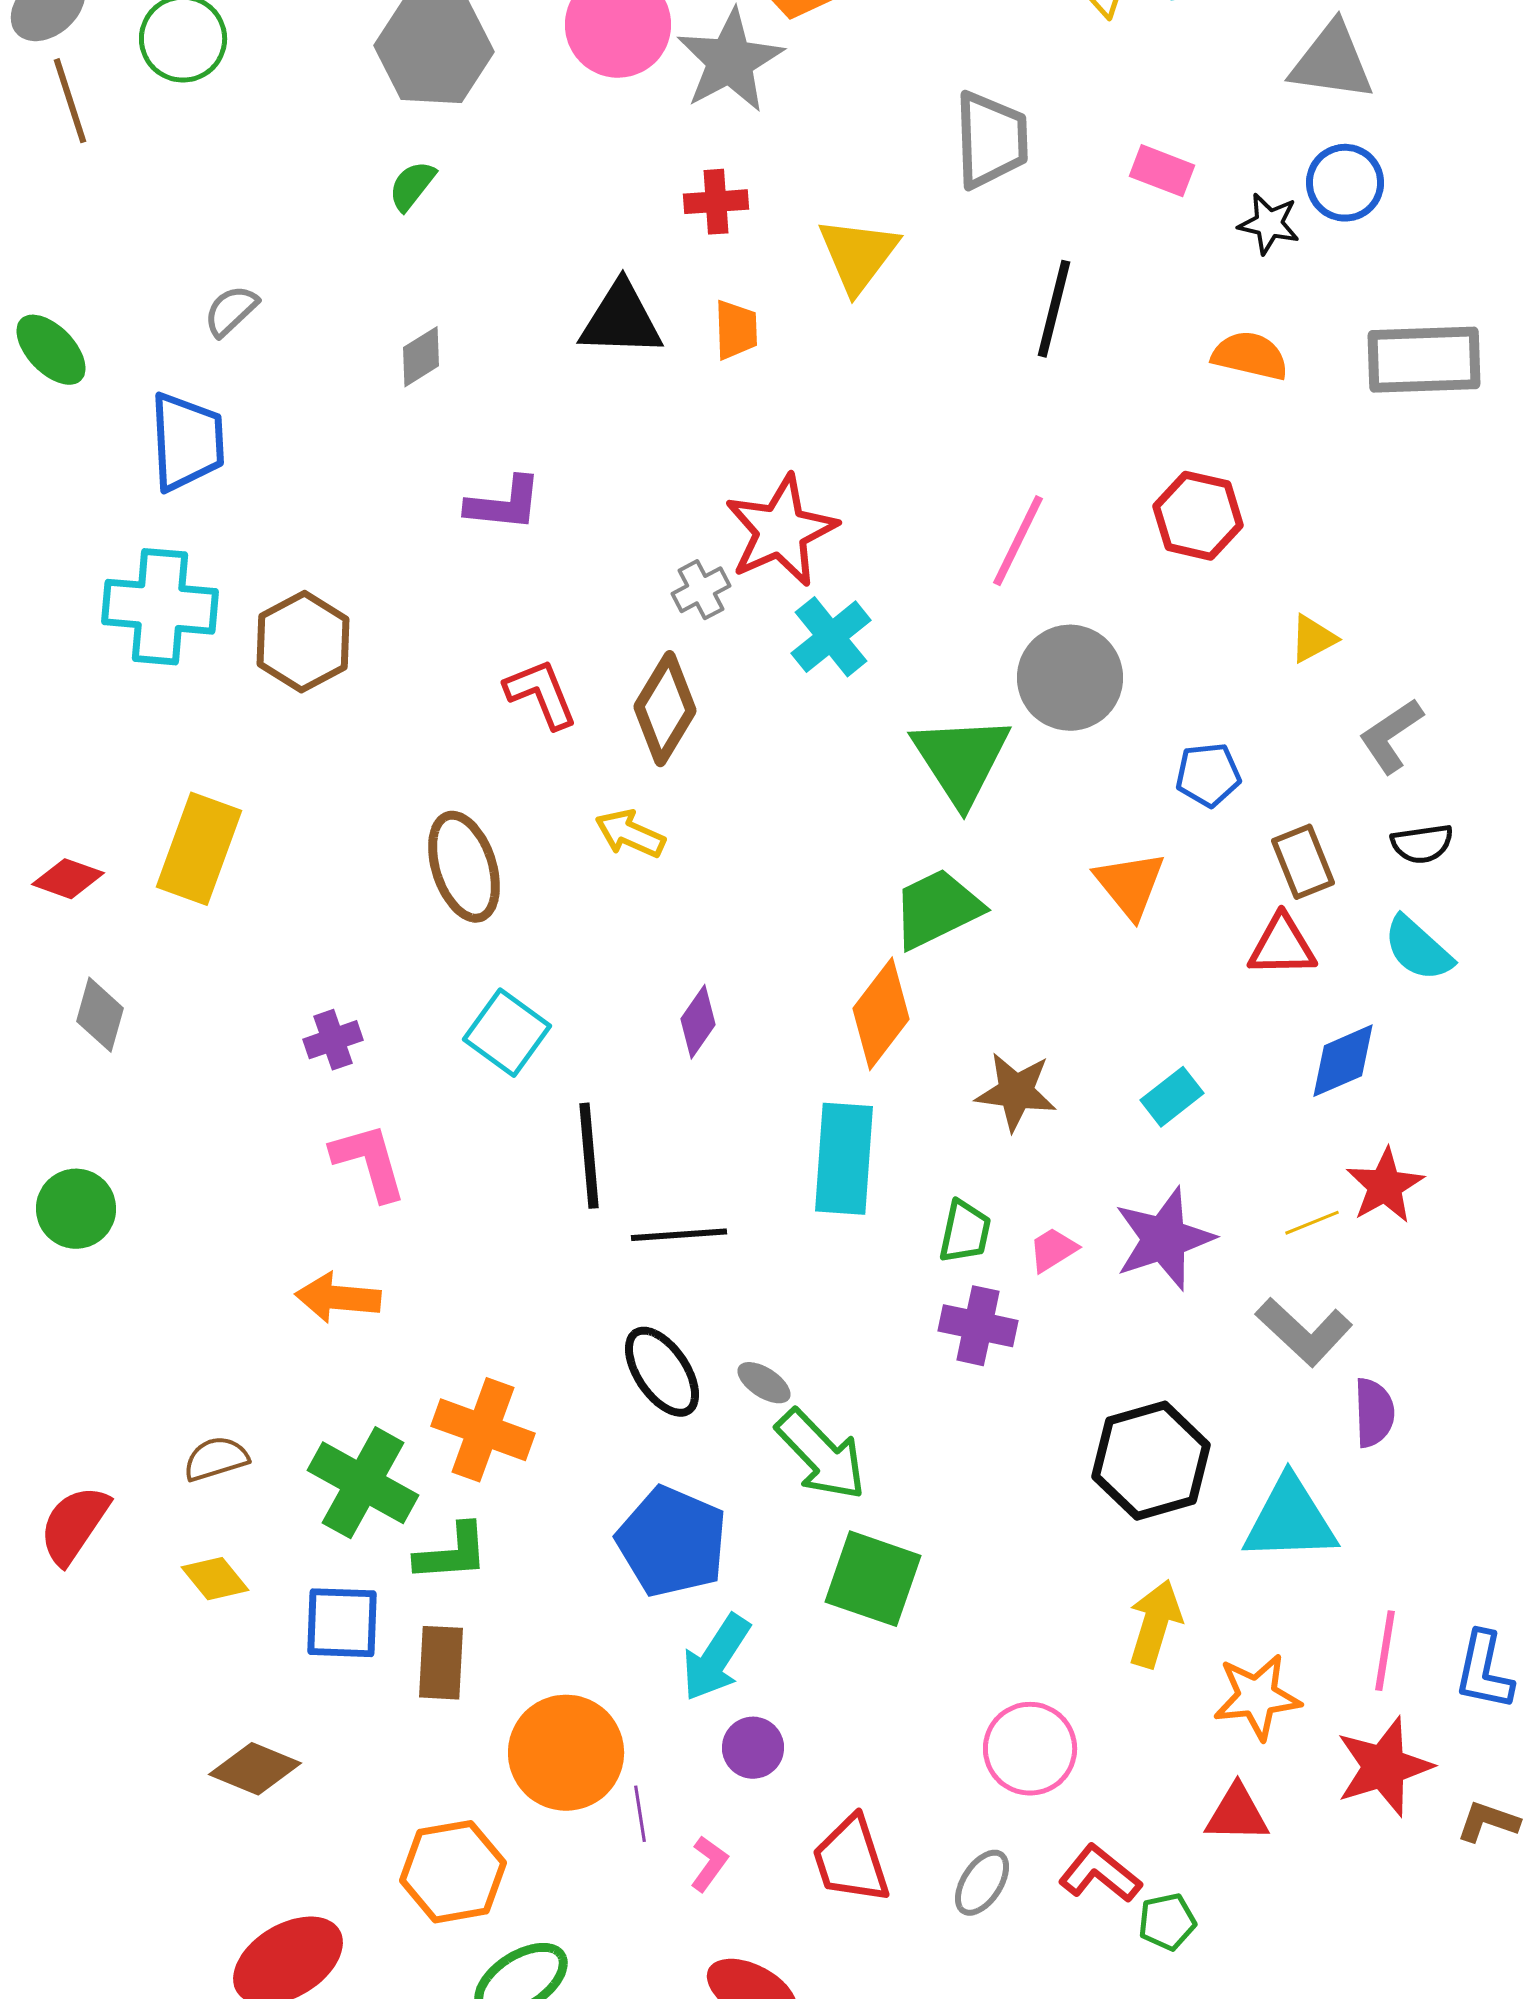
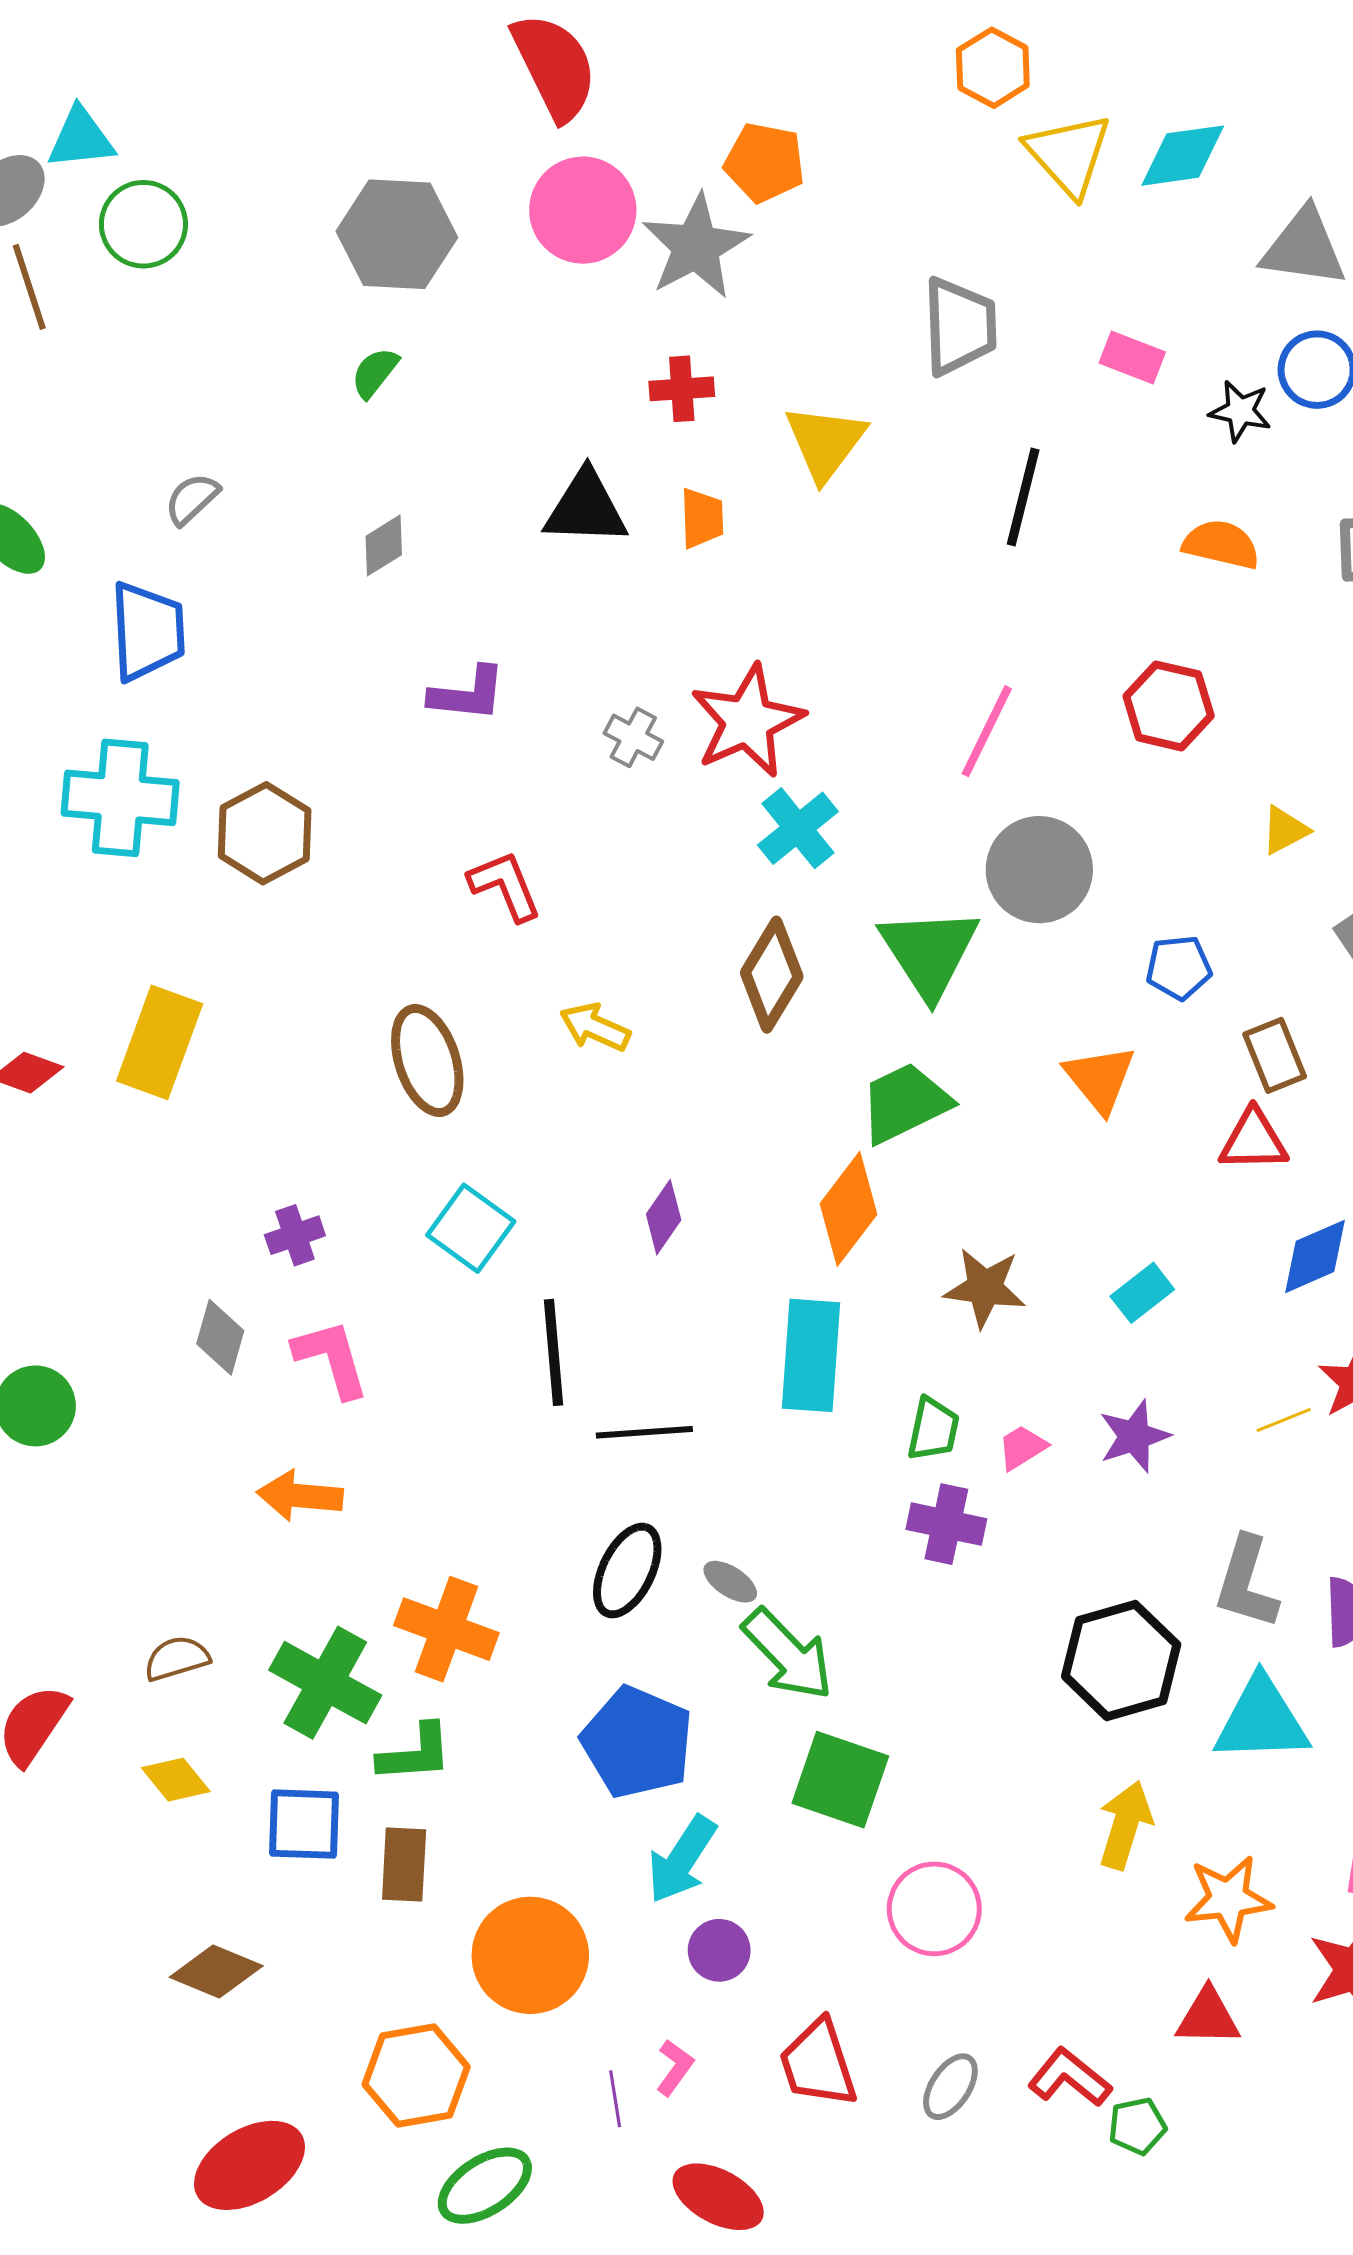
gray cross: (701, 590) -> (633, 737), moved, turned -34
brown diamond: (665, 709) -> (772, 975), moved
gray diamond: (100, 1015) -> (220, 1337), moved
purple star: (1164, 1239) -> (1134, 1436), size x0.7
gray L-shape: (1304, 1332) -> (1246, 1583), moved, turned 64
black ellipse: (662, 1372) -> (627, 1571), turned 60
pink circle: (1030, 1749) -> (934, 1909), moved
purple line: (640, 1814) -> (615, 2099), moved

